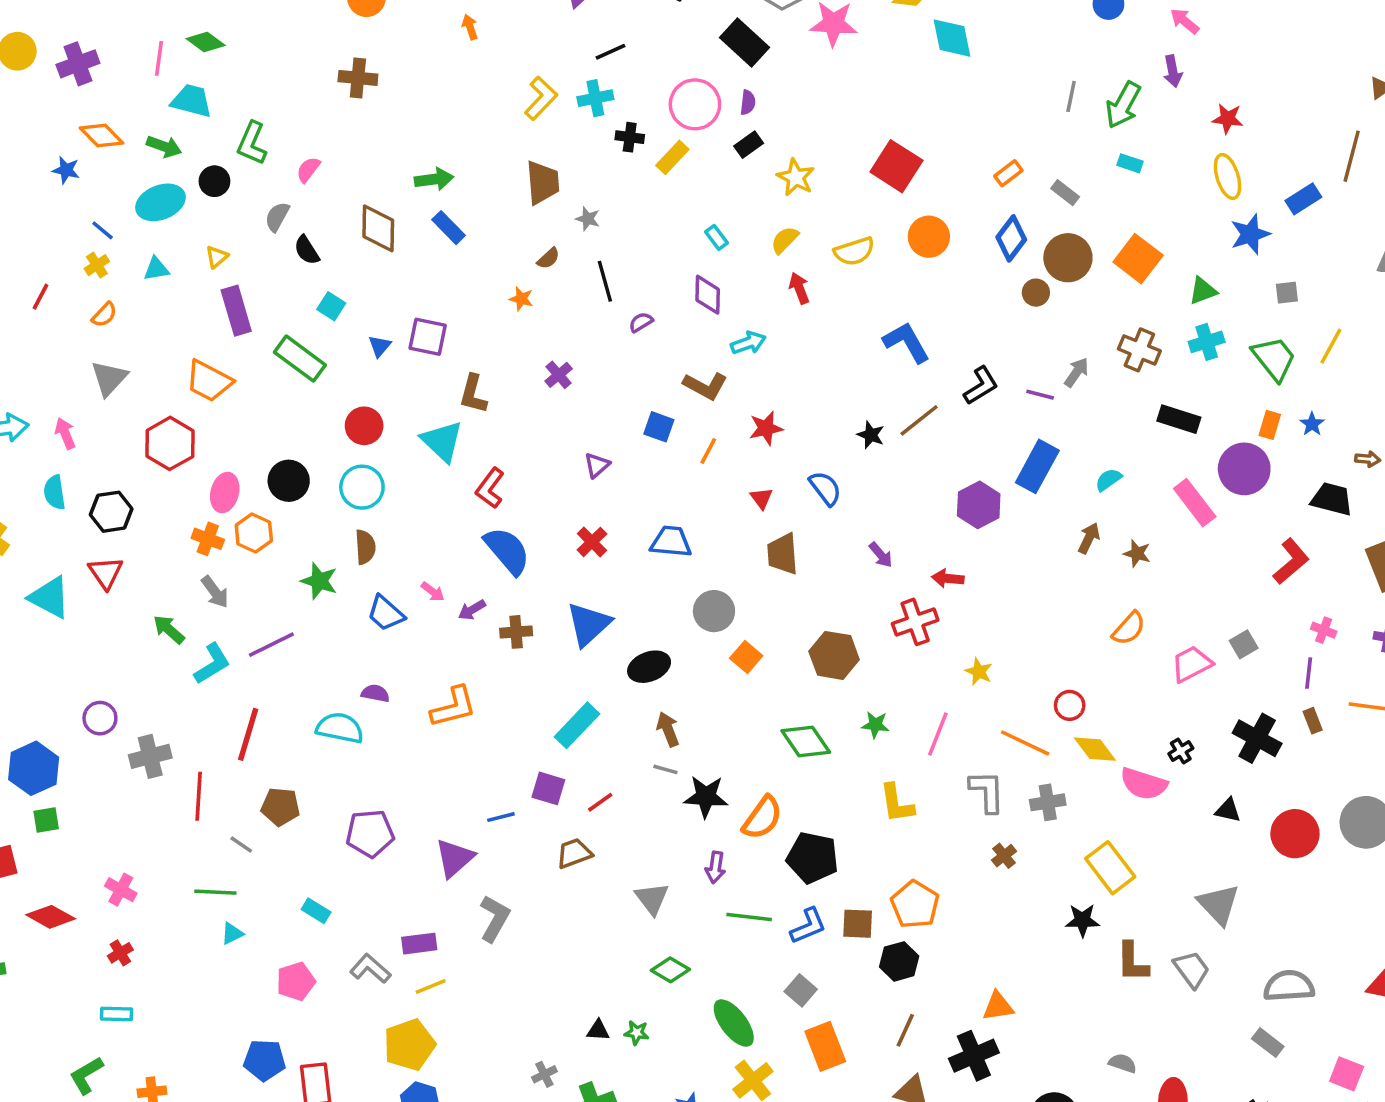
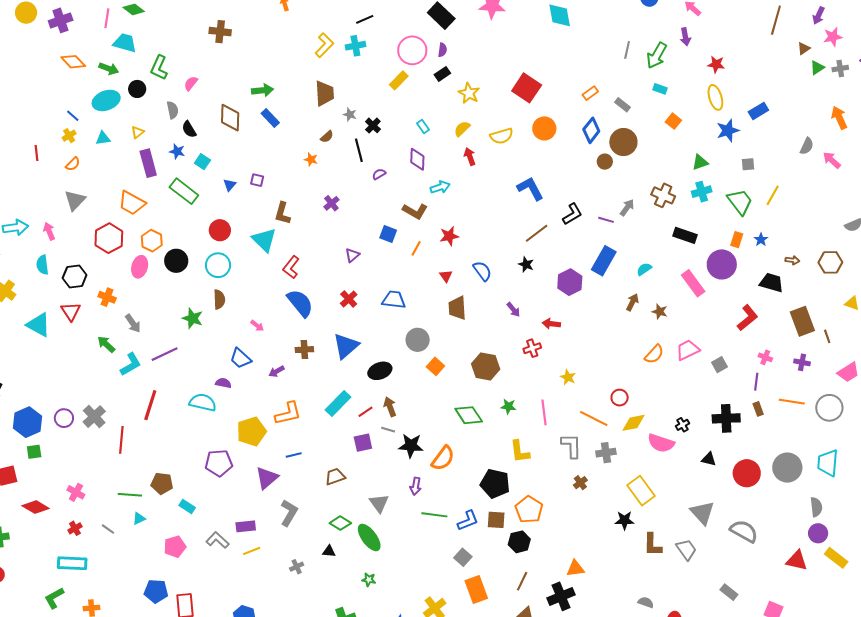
black cross: (630, 137) -> (373, 125), moved, turned 35
brown line: (1352, 156) -> (776, 20), moved
blue star: (66, 170) -> (177, 151), moved
gray semicircle: (277, 217) -> (173, 110), turned 138
orange square: (1138, 259) -> (673, 121), moved, size x0.6
red line: (40, 297) -> (37, 153), turned -35
purple square: (428, 337) -> (257, 180), size x0.6
black star: (871, 435) -> (526, 264), moved
orange hexagon: (254, 533) -> (152, 241), moved
orange cross: (208, 539) -> (107, 297), moved
purple arrow: (472, 610) -> (277, 371), moved
blue trapezoid: (386, 613) -> (240, 358), moved
red cross: (915, 622) -> (532, 348), size x0.7
pink trapezoid: (1192, 664) -> (688, 350), moved
orange L-shape: (453, 707) -> (288, 413), moved
purple circle: (100, 718) -> (64, 418), moved
pink line: (938, 734) -> (544, 412), turned -30
black cross: (1257, 738) -> (726, 418), turned -32
yellow diamond: (1095, 749) -> (633, 423), turned -65
gray cross: (150, 756) -> (94, 417), turned -30
purple square: (548, 788) -> (363, 443), moved, turned -30
red line: (600, 802) -> (365, 412), moved
brown pentagon: (280, 807) -> (162, 483), moved
gray line: (241, 845) -> (108, 529), moved
black pentagon: (813, 858) -> (495, 484), moved
green diamond: (670, 970) -> (340, 523), moved
gray semicircle: (1289, 986) -> (744, 531), moved, turned 32
cyan rectangle: (116, 1014) -> (72, 563), size x1.6
green ellipse: (734, 1023) -> (369, 538), moved
black triangle: (598, 1030) -> (329, 551), moved
yellow pentagon: (409, 1045) -> (251, 432), moved
gray cross: (544, 1074) -> (297, 567), moved

